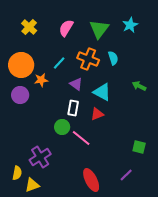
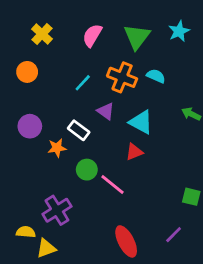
cyan semicircle: (113, 58) -> (156, 76), turned -48
orange circle: (21, 65) -> (27, 72), moved, size x0.6
orange star: (41, 80) -> (57, 148), moved
white rectangle: (73, 108) -> (79, 130), moved, turned -63
yellow semicircle: (17, 173) -> (26, 232), turned -96

